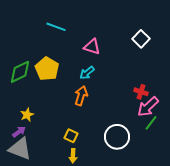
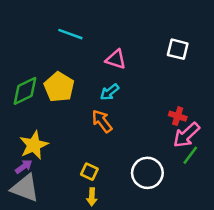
white square: (141, 39) -> (178, 49), turned -30
orange arrow: (81, 96) -> (102, 121), turned -54
yellow star: (27, 115) -> (34, 145), size x1.6

